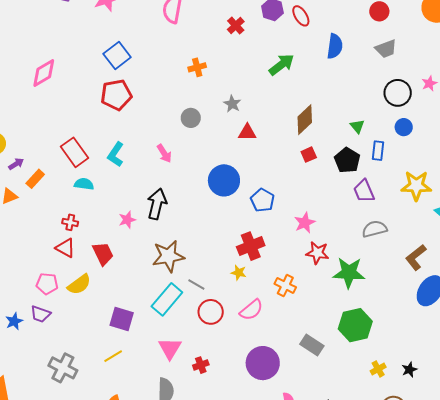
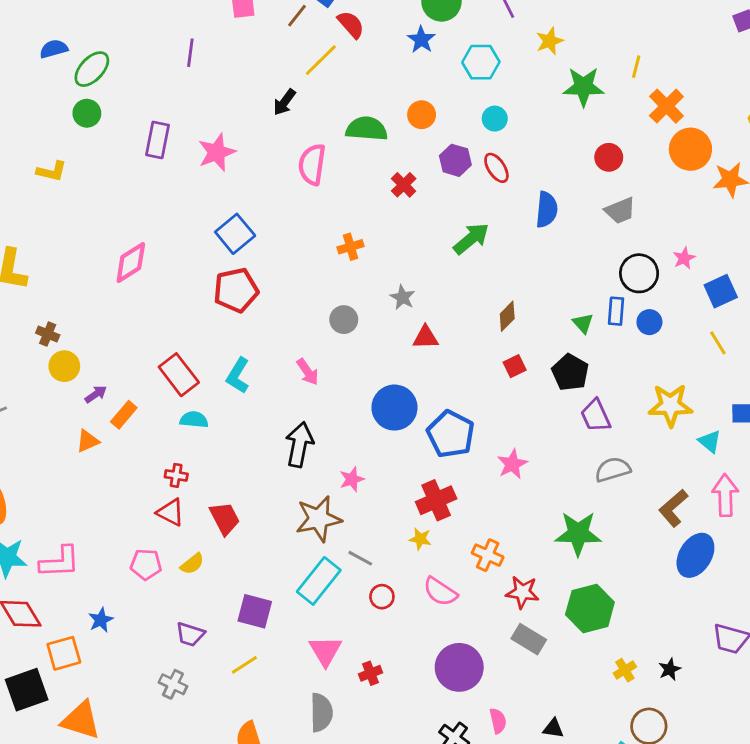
brown diamond: (305, 120) -> (507, 316), size x0.7
blue rectangle: (378, 151) -> (616, 311), moved
blue pentagon: (262, 200) -> (451, 434), size x1.4
pink star: (127, 220) -> (352, 479), moved
red star: (317, 253) -> (522, 592), moved
yellow semicircle: (79, 284) -> (192, 564), size x0.7
pink semicircle: (251, 310) -> (440, 592), turned 75
red circle: (211, 312) -> (382, 597), size x0.7
purple trapezoid: (40, 314) -> (190, 634), moved
gray cross: (63, 368) -> (173, 684), size x0.7

